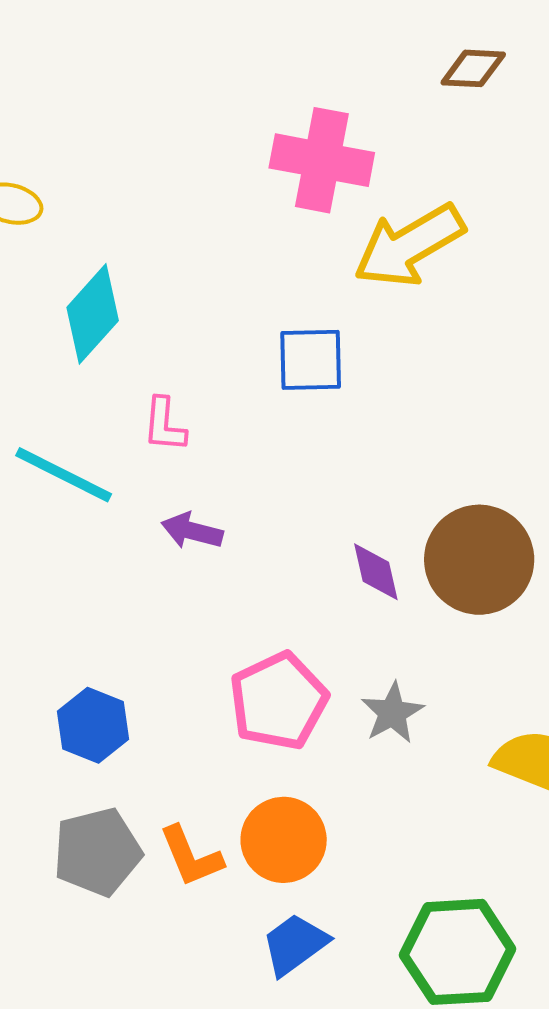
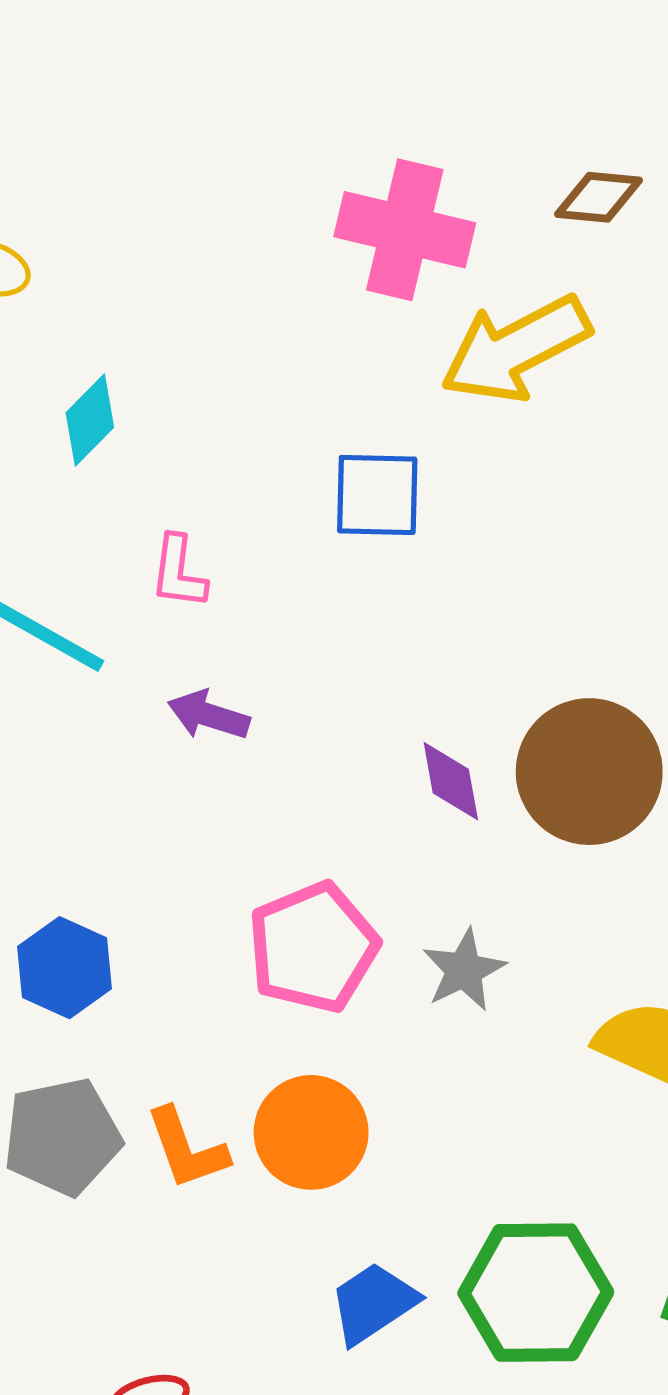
brown diamond: (473, 68) -> (599, 197), moved
cyan diamond: (93, 314) -> (90, 420), size x0.7
blue trapezoid: (295, 944) -> (373, 1303), moved

